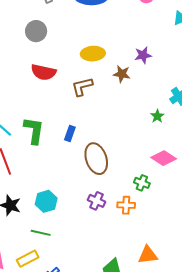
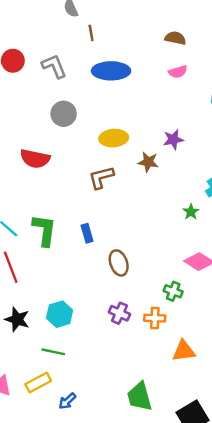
gray circle: (36, 31) -> (64, 114), moved
red semicircle: (43, 72) -> (35, 159), moved
blue rectangle: (70, 134) -> (87, 233), turned -35
brown ellipse: (96, 159) -> (119, 263), size x0.7
orange triangle: (148, 255) -> (184, 351), moved

